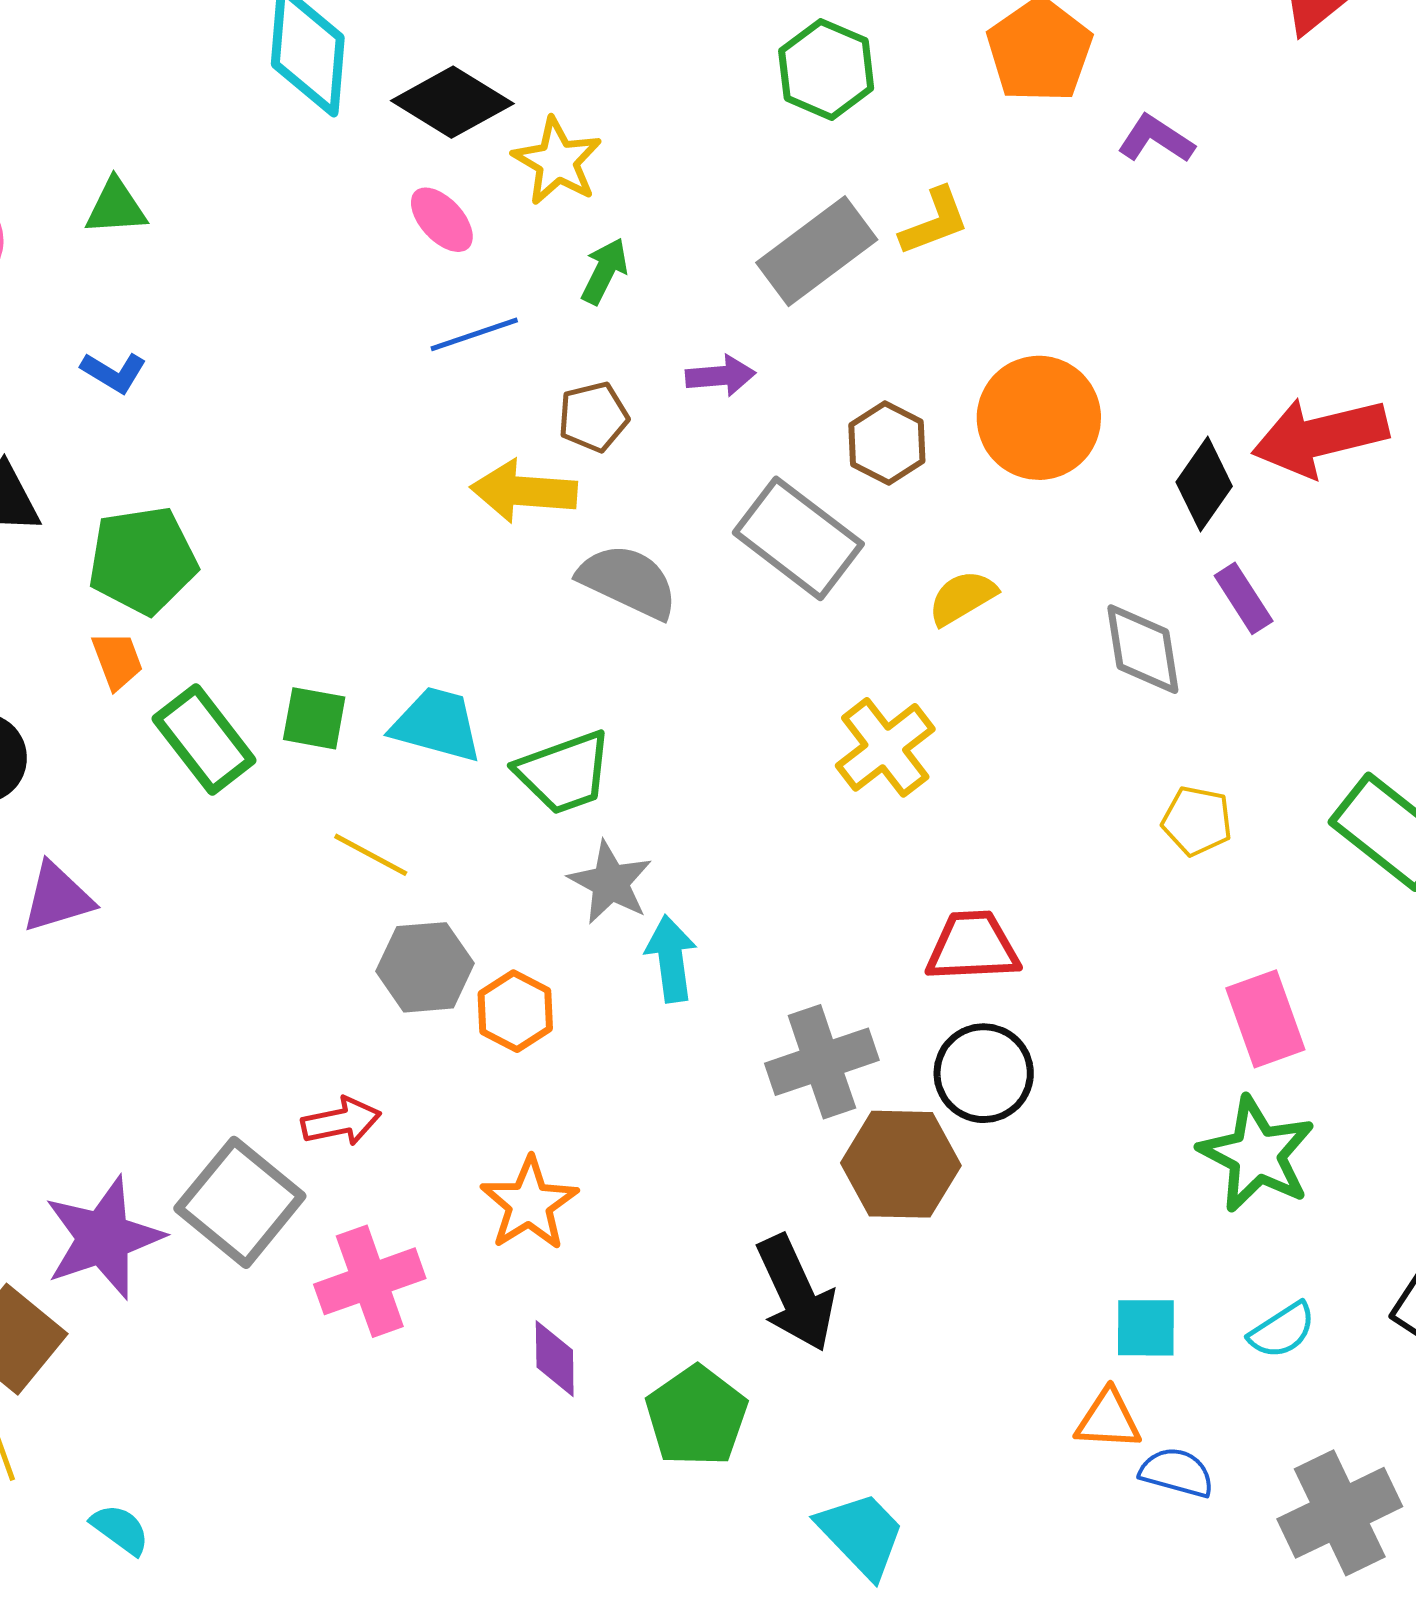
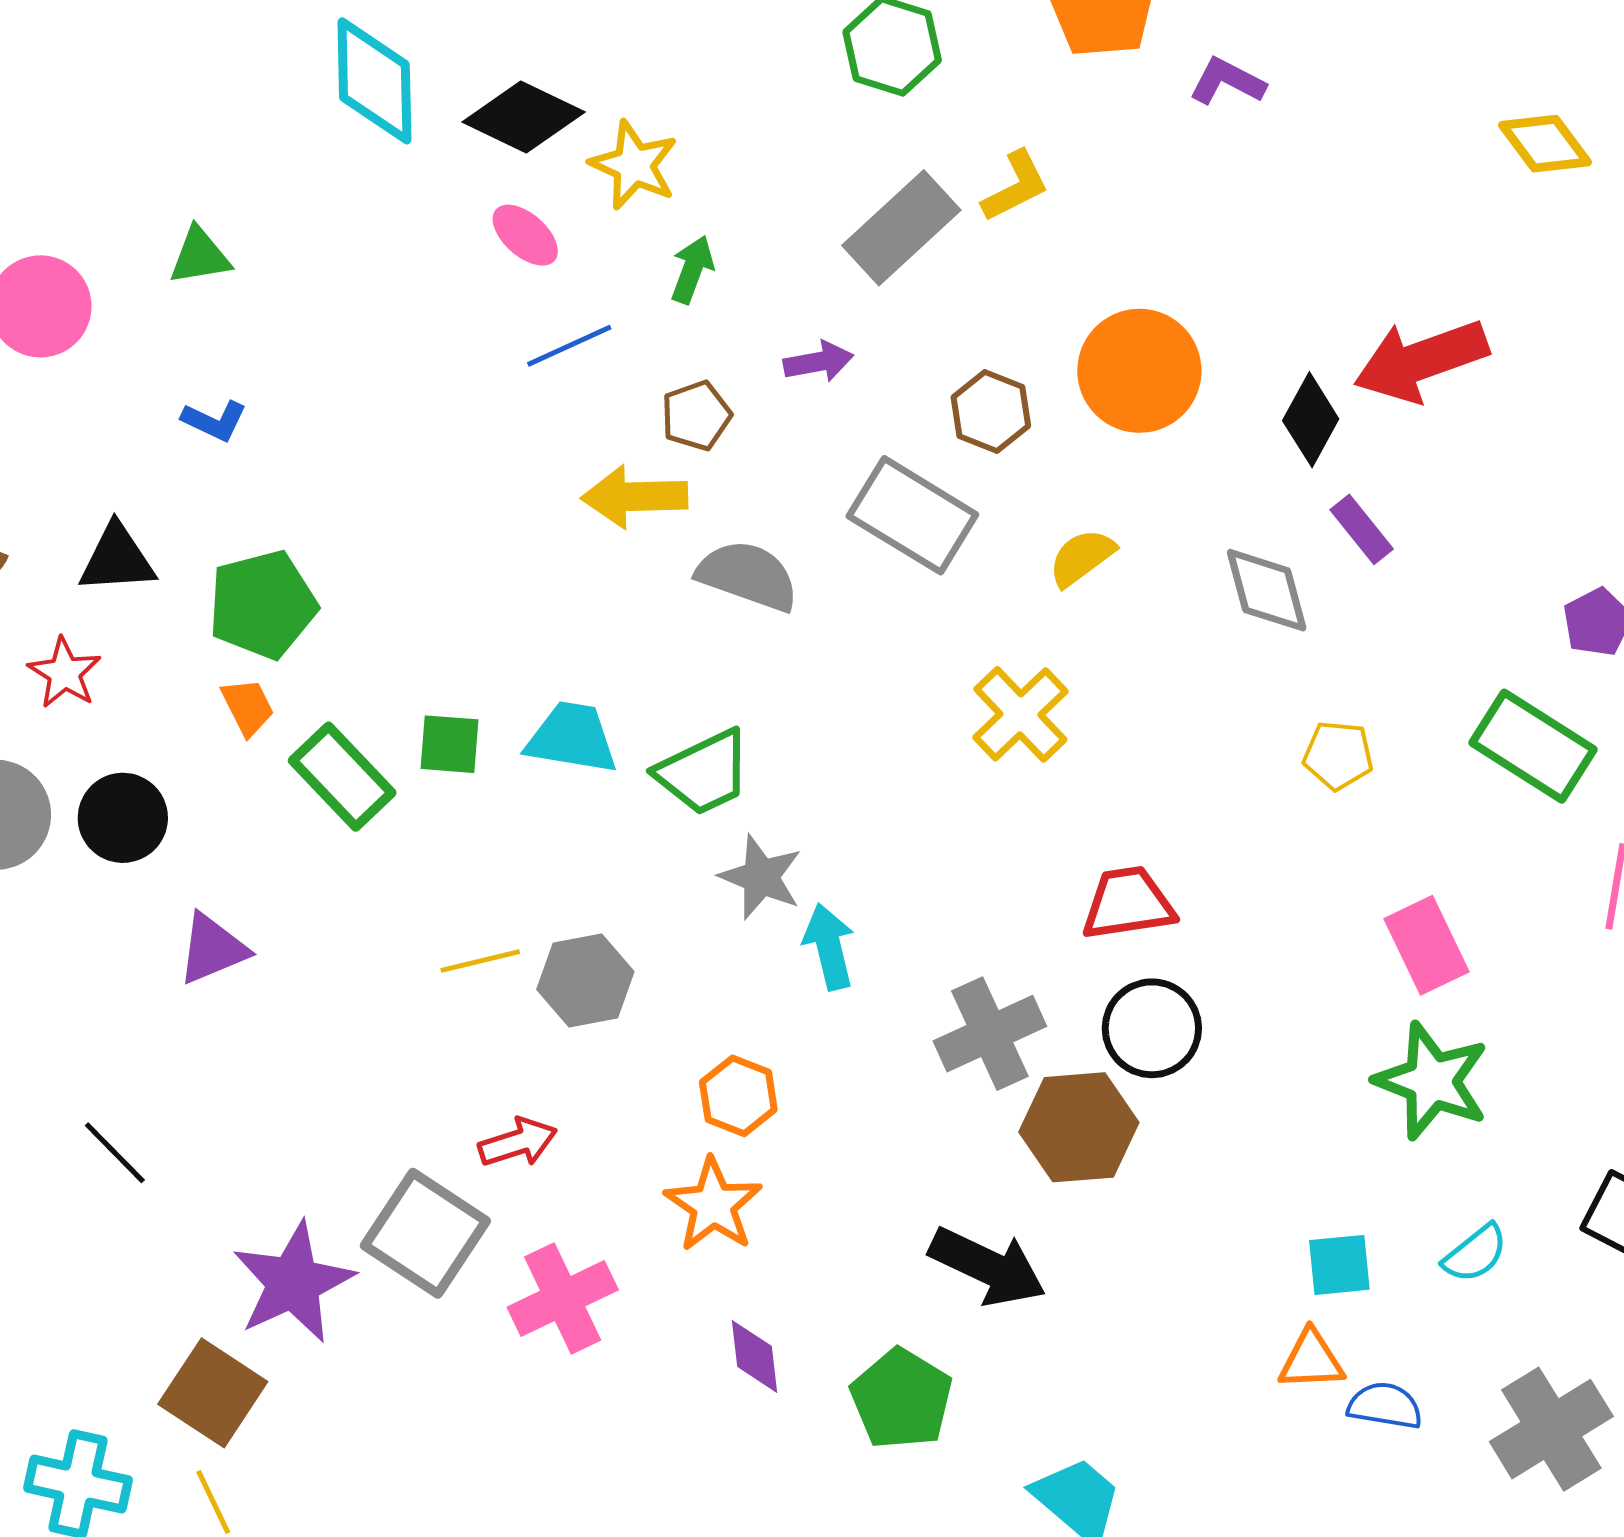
yellow line: (371, 855) -> (480, 961), moved, turned -36
orange hexagon: (515, 1011) -> (738, 1096), moved
black arrow: (796, 1293) -> (988, 1267), turned -34

